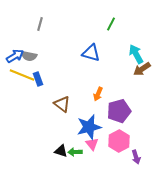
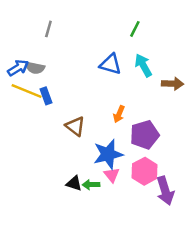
cyan arrow: (136, 54) -> (143, 65), moved
brown arrow: (142, 69) -> (173, 84), turned -144
purple arrow: (136, 157) -> (165, 191), size x1.6

